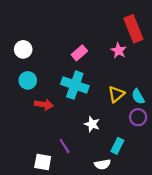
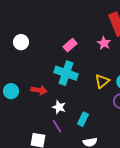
cyan circle: (28, 80) -> (11, 91), moved
white star: (92, 124) -> (59, 107), moved
cyan rectangle: (117, 146) -> (83, 119), moved

